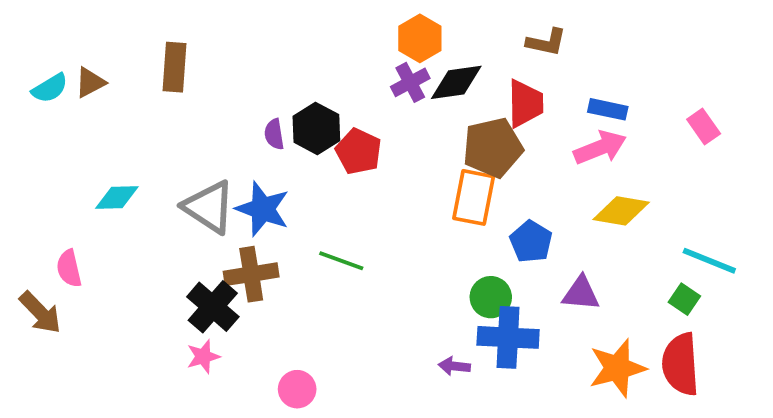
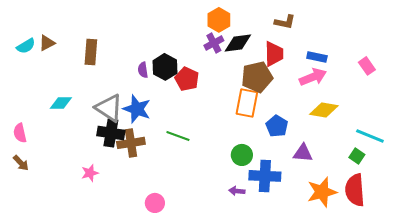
brown rectangle: (174, 67) -> (91, 52), moved
pink semicircle: (69, 268) -> (20, 133), moved
green circle: (491, 297) -> (242, 155), moved
black cross: (213, 307) -> (111, 133), moved, turned -32
brown arrow: (40, 312) -> (21, 163), size x0.7
pink star: (203, 357) -> (90, 173), moved

